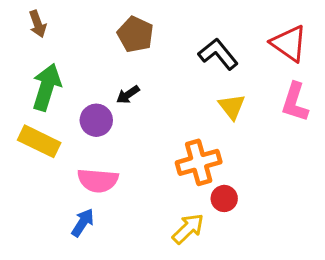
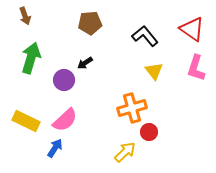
brown pentagon: (135, 34) -> (90, 23), turned -30
yellow rectangle: (39, 141) -> (26, 121), moved
pink semicircle: (98, 180) -> (65, 120), turned -48

